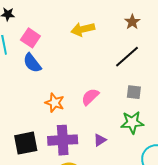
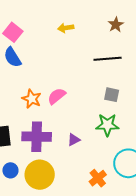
yellow arrow: (83, 29) -> (66, 28), size x0.7
black line: (127, 57) -> (108, 59), turned 32
pink semicircle: (90, 97) -> (57, 96), moved

